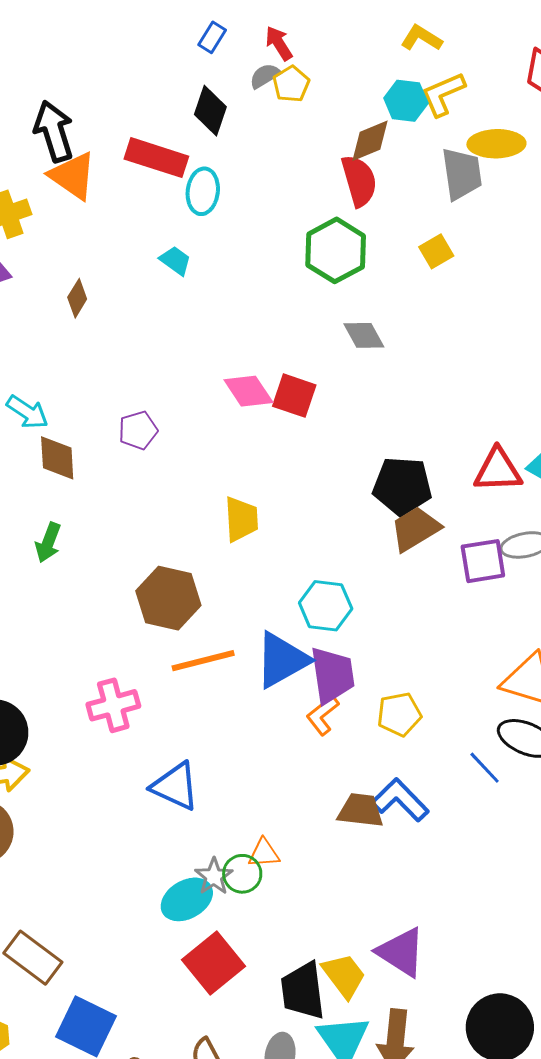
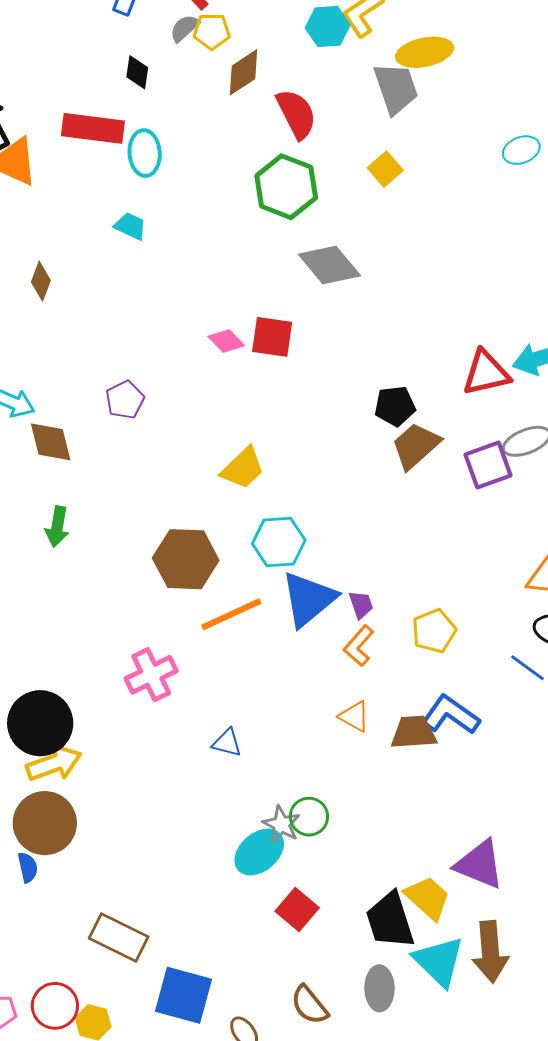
yellow pentagon: (291, 84) -> (212, 31), turned -30
black diamond: (210, 111) -> (137, 72), size x0.7
brown diamond: (370, 141) -> (243, 72), moved
gray diamond: (364, 335) -> (329, 265), size x1.4
pink diamond: (248, 391) -> (226, 341), size x0.7
black pentagon: (402, 486) -> (395, 406), size x0.7
yellow trapezoid: (241, 519) -> (243, 468), turned 60
cyan hexagon: (326, 606) -> (279, 542), moved
purple trapezoid: (332, 675) -> (361, 605), size x0.5
blue triangle: (175, 786) -> (227, 743), size x0.6
orange triangle: (264, 853) -> (354, 716), moved, turned 44
red square: (213, 963) -> (297, 910), size x0.7

